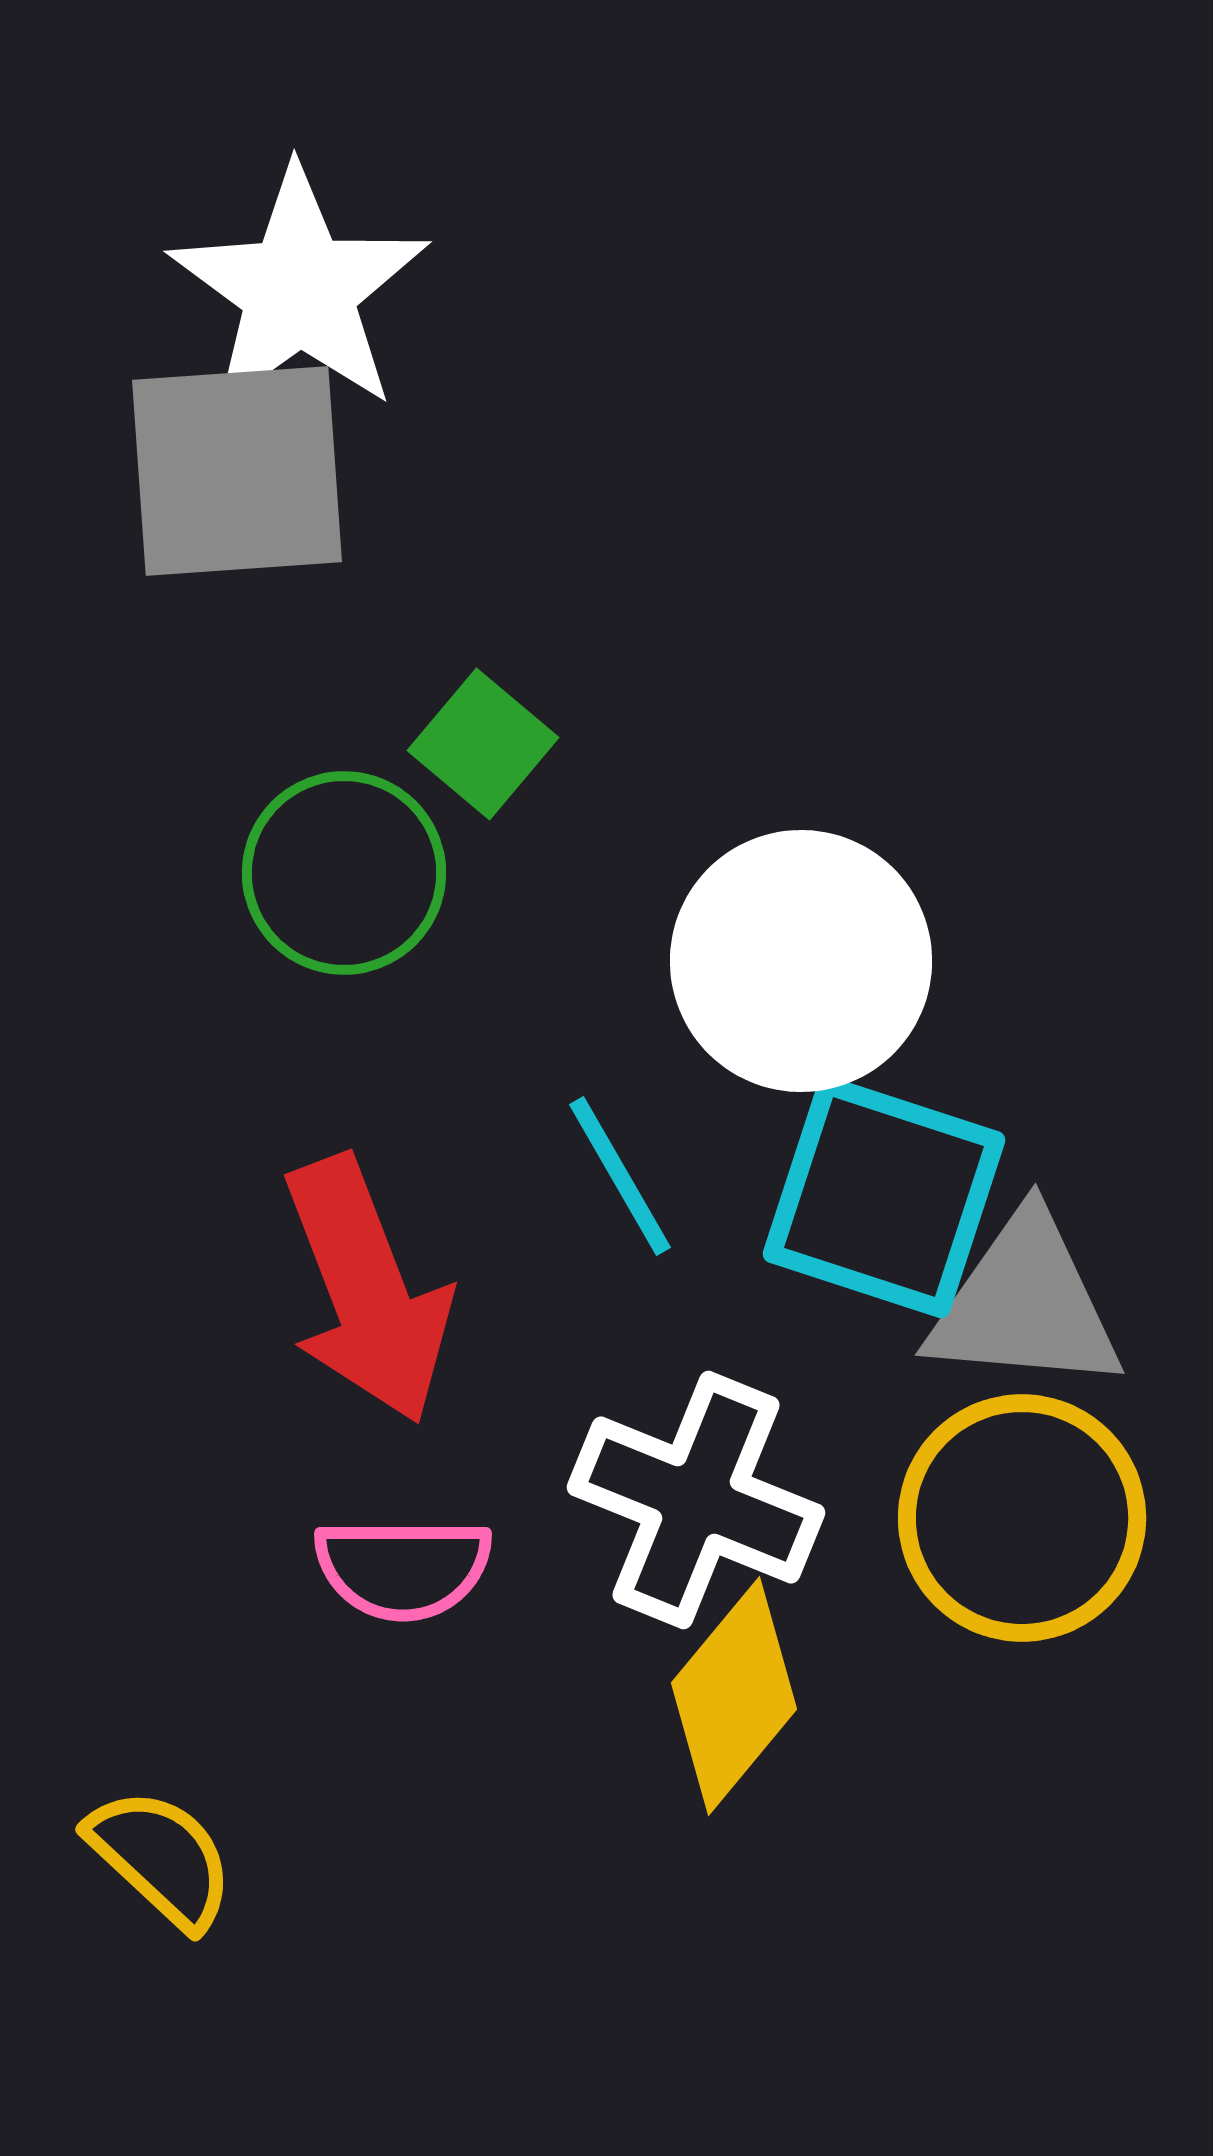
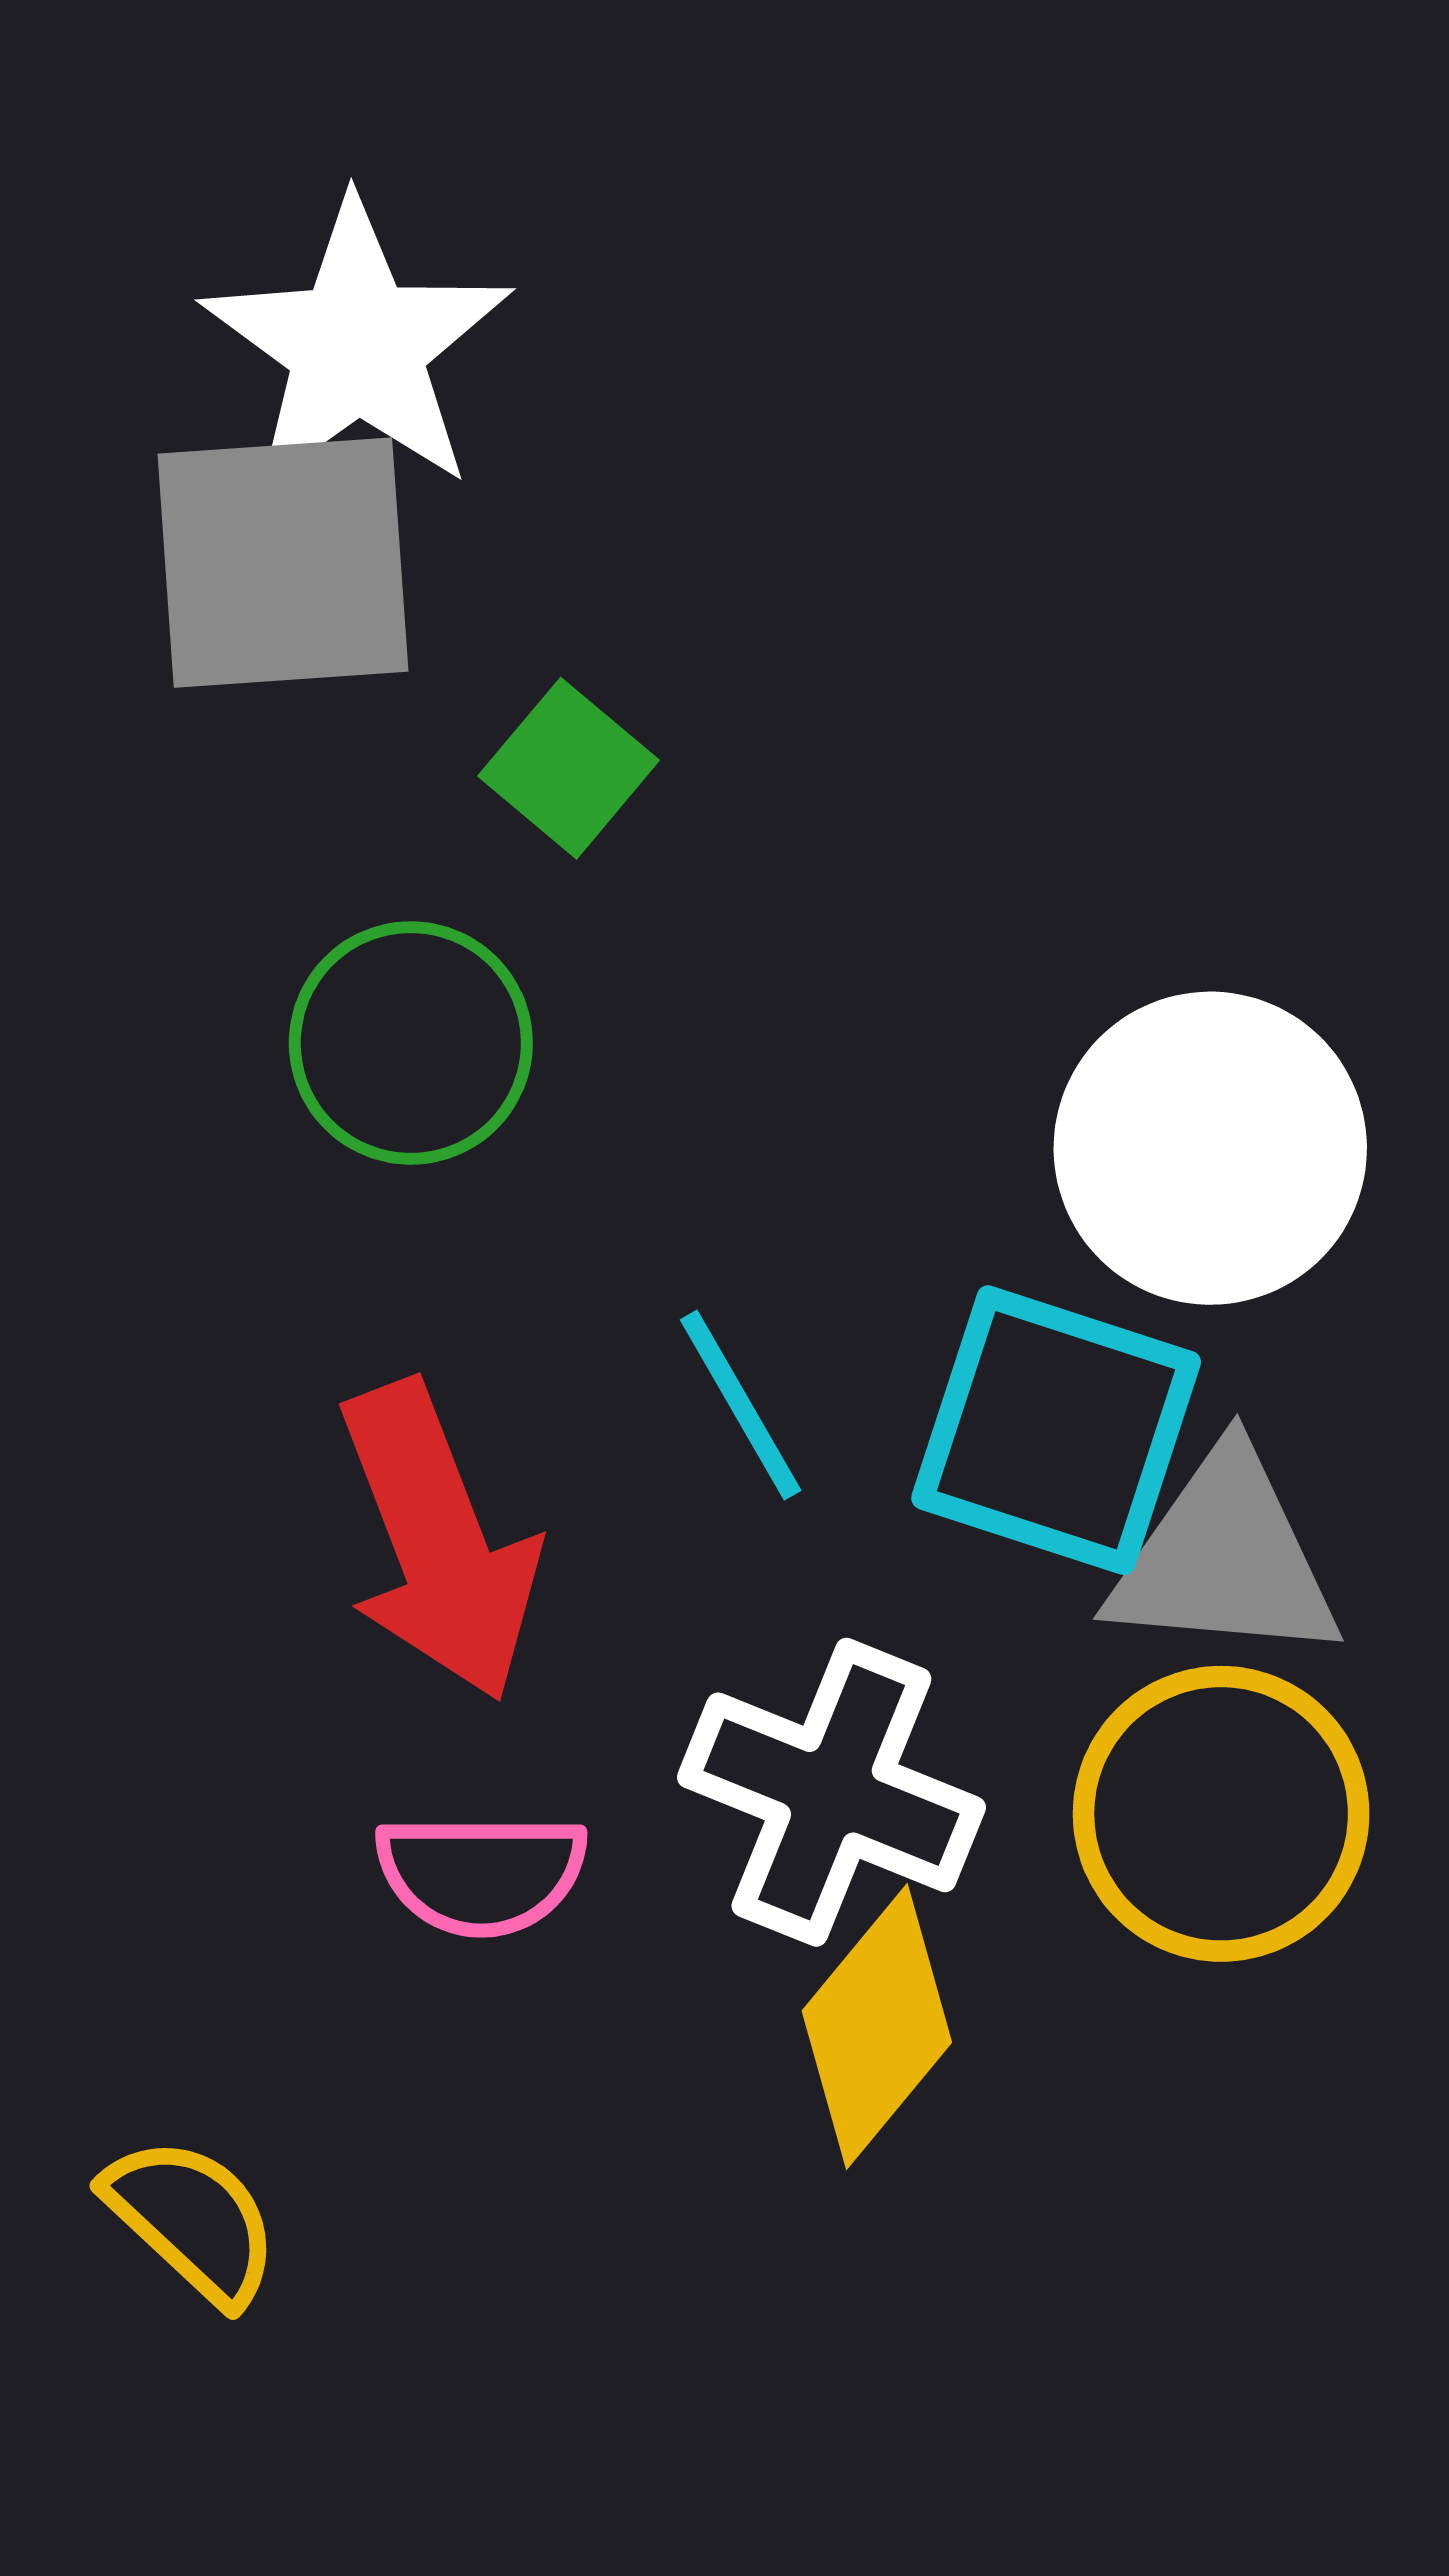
green square: (483, 744) -> (569, 768), moved
white circle: (801, 961) -> (1210, 1148), moved

